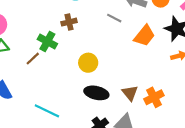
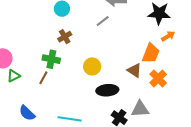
gray line: (114, 18) -> (103, 21), turned -48
orange trapezoid: (144, 36) -> (151, 53), moved
brown triangle: (130, 93) -> (134, 70), moved

